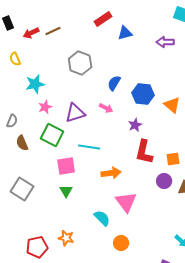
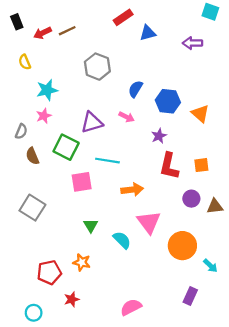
pink star: (45, 107) -> (44, 116), moved
orange square: (173, 159) -> (201, 165), moved
green triangle: (66, 191) -> (91, 225), moved
orange circle: (121, 243) -> (182, 246), moved, size x1.6

